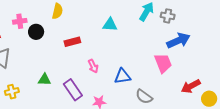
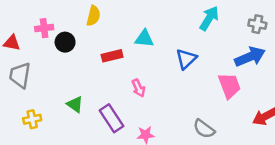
gray cross: (168, 16) -> (257, 24), moved
cyan triangle: (110, 25) -> (144, 39), moved
blue triangle: (122, 76) -> (186, 59), moved, turned -36
green triangle: (44, 80) -> (75, 104), turned 32

